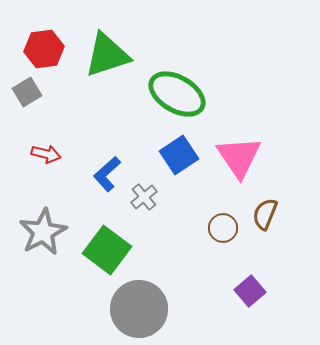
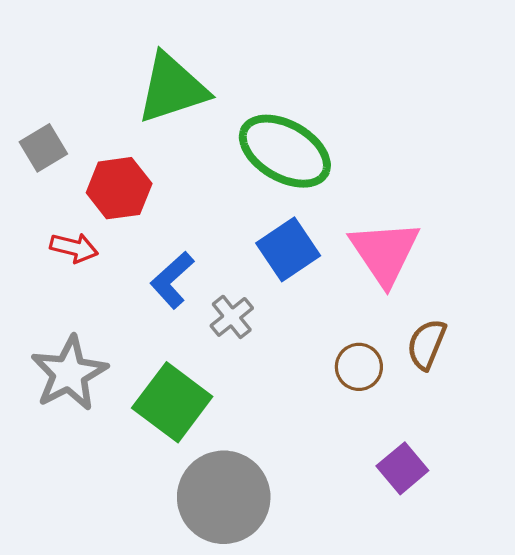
red hexagon: (44, 49) -> (119, 188), moved

